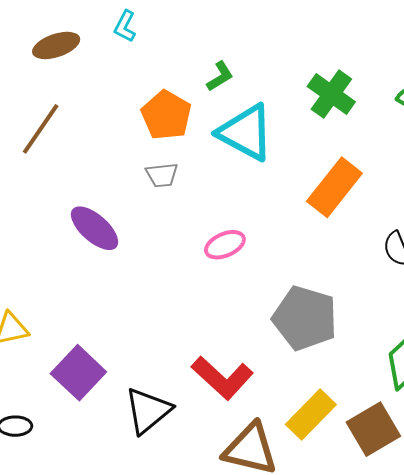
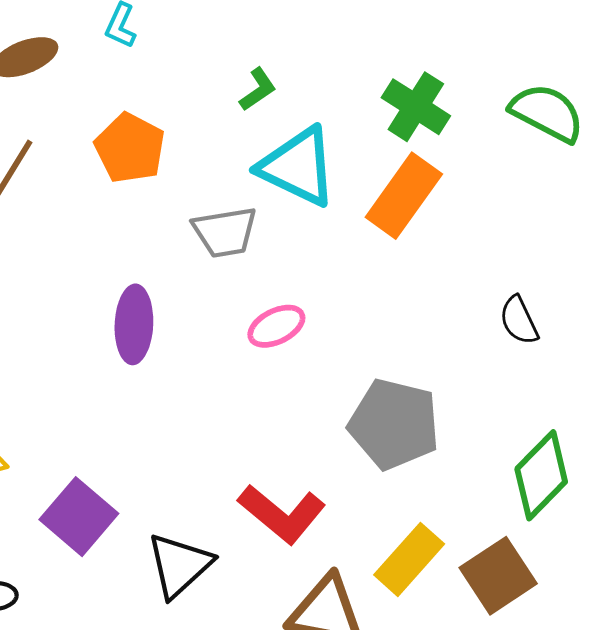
orange pentagon: (166, 115) -> (130, 148), moved
gray trapezoid: (162, 175) -> (225, 232), moved, size x1.4
orange rectangle: (334, 187) -> (404, 196), moved
purple ellipse: (95, 228) -> (134, 324), moved, turned 54

